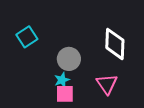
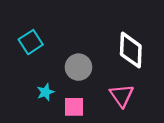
cyan star: (62, 80) -> (45, 92), moved

